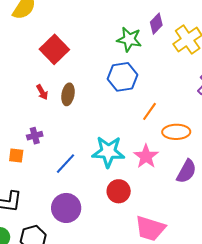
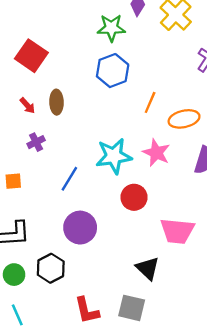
purple cross: (35, 136) -> (36, 142), moved

